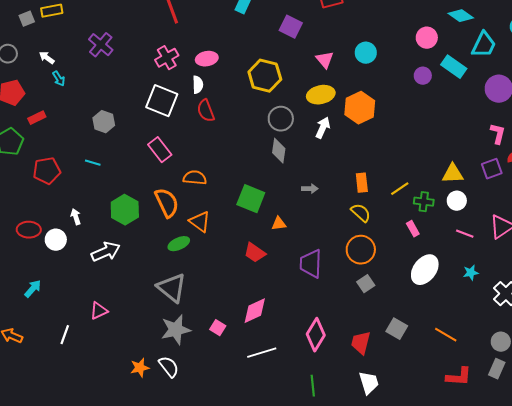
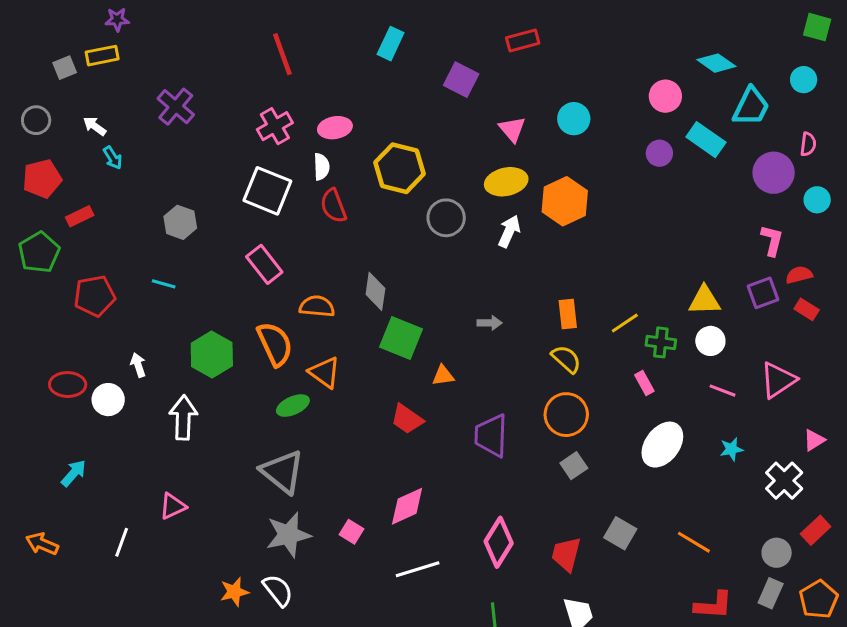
yellow hexagon: (265, 76) -> (400, 168), moved
gray diamond: (279, 151) -> (375, 291), moved
white arrow: (106, 252) -> (183, 418), turned -64

